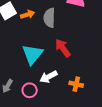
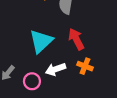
orange cross: (76, 84) -> (85, 66), moved

